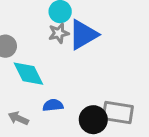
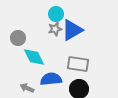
blue semicircle: (53, 105) -> (51, 79), size x1.5
gray rectangle: (118, 112) -> (78, 64), moved

